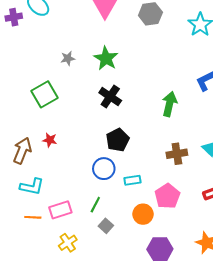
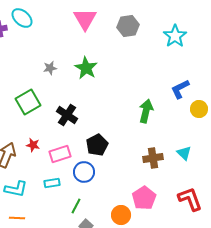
black cross: (110, 97) -> (67, 115), moved
cyan rectangle: (132, 180) -> (52, 183), moved
pink rectangle: (60, 210) -> (60, 154), moved

